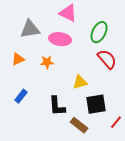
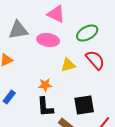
green ellipse: (99, 32) -> (87, 33), turned 35
orange star: (47, 62) -> (45, 85), moved
yellow triangle: (80, 82) -> (68, 65), moved

